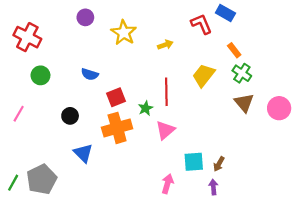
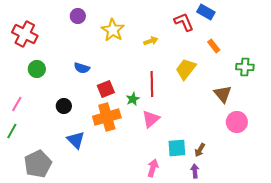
green cross: (242, 73) -> (245, 67), moved, turned -30
pink circle: (279, 108) -> (237, 122), moved
green line: (13, 183) -> (12, 131), moved

